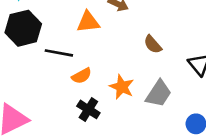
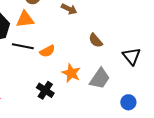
orange triangle: (88, 22) -> (25, 19), moved
orange semicircle: (82, 76) -> (47, 51), moved

